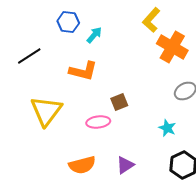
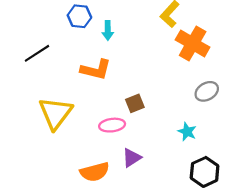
cyan arrow: (94, 35) -> (108, 30), turned 138
purple triangle: (125, 165) -> (132, 158), moved

